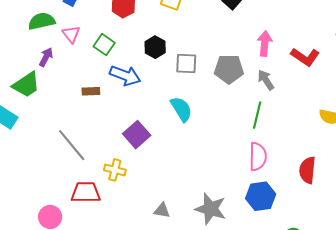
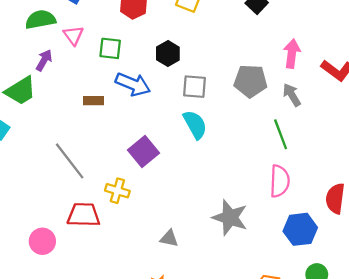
green square: (104, 45) -> (110, 48), turned -30
gray square: (186, 63) -> (194, 87), moved
green line: (257, 115) -> (281, 134), turned -36
blue hexagon: (261, 196) -> (300, 229), moved
gray star: (211, 209) -> (230, 218), moved

